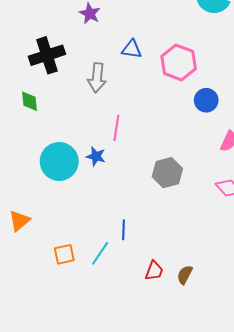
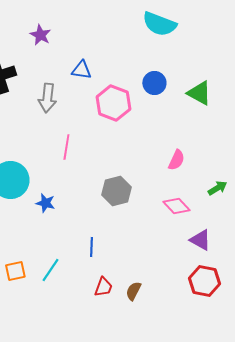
pink hexagon: (179, 62) -> (113, 103), moved
blue circle: (206, 100) -> (154, 83), moved
blue star: (96, 156) -> (45, 203), moved
blue line: (124, 230) -> (91, 247), moved

